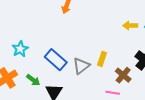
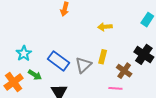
yellow arrow: (130, 26) -> (105, 27), moved
green arrow: (33, 80) -> (35, 75), moved

